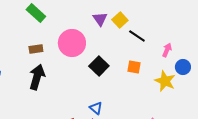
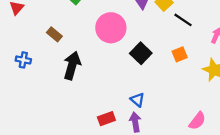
brown rectangle: (36, 49) -> (54, 34), moved, turned 48
orange square: (134, 67) -> (180, 54), turned -32

